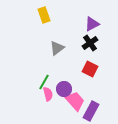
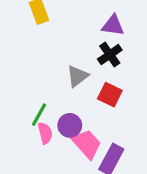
purple triangle: (92, 24) -> (113, 25), turned 35
gray triangle: (57, 48) -> (77, 76), moved

